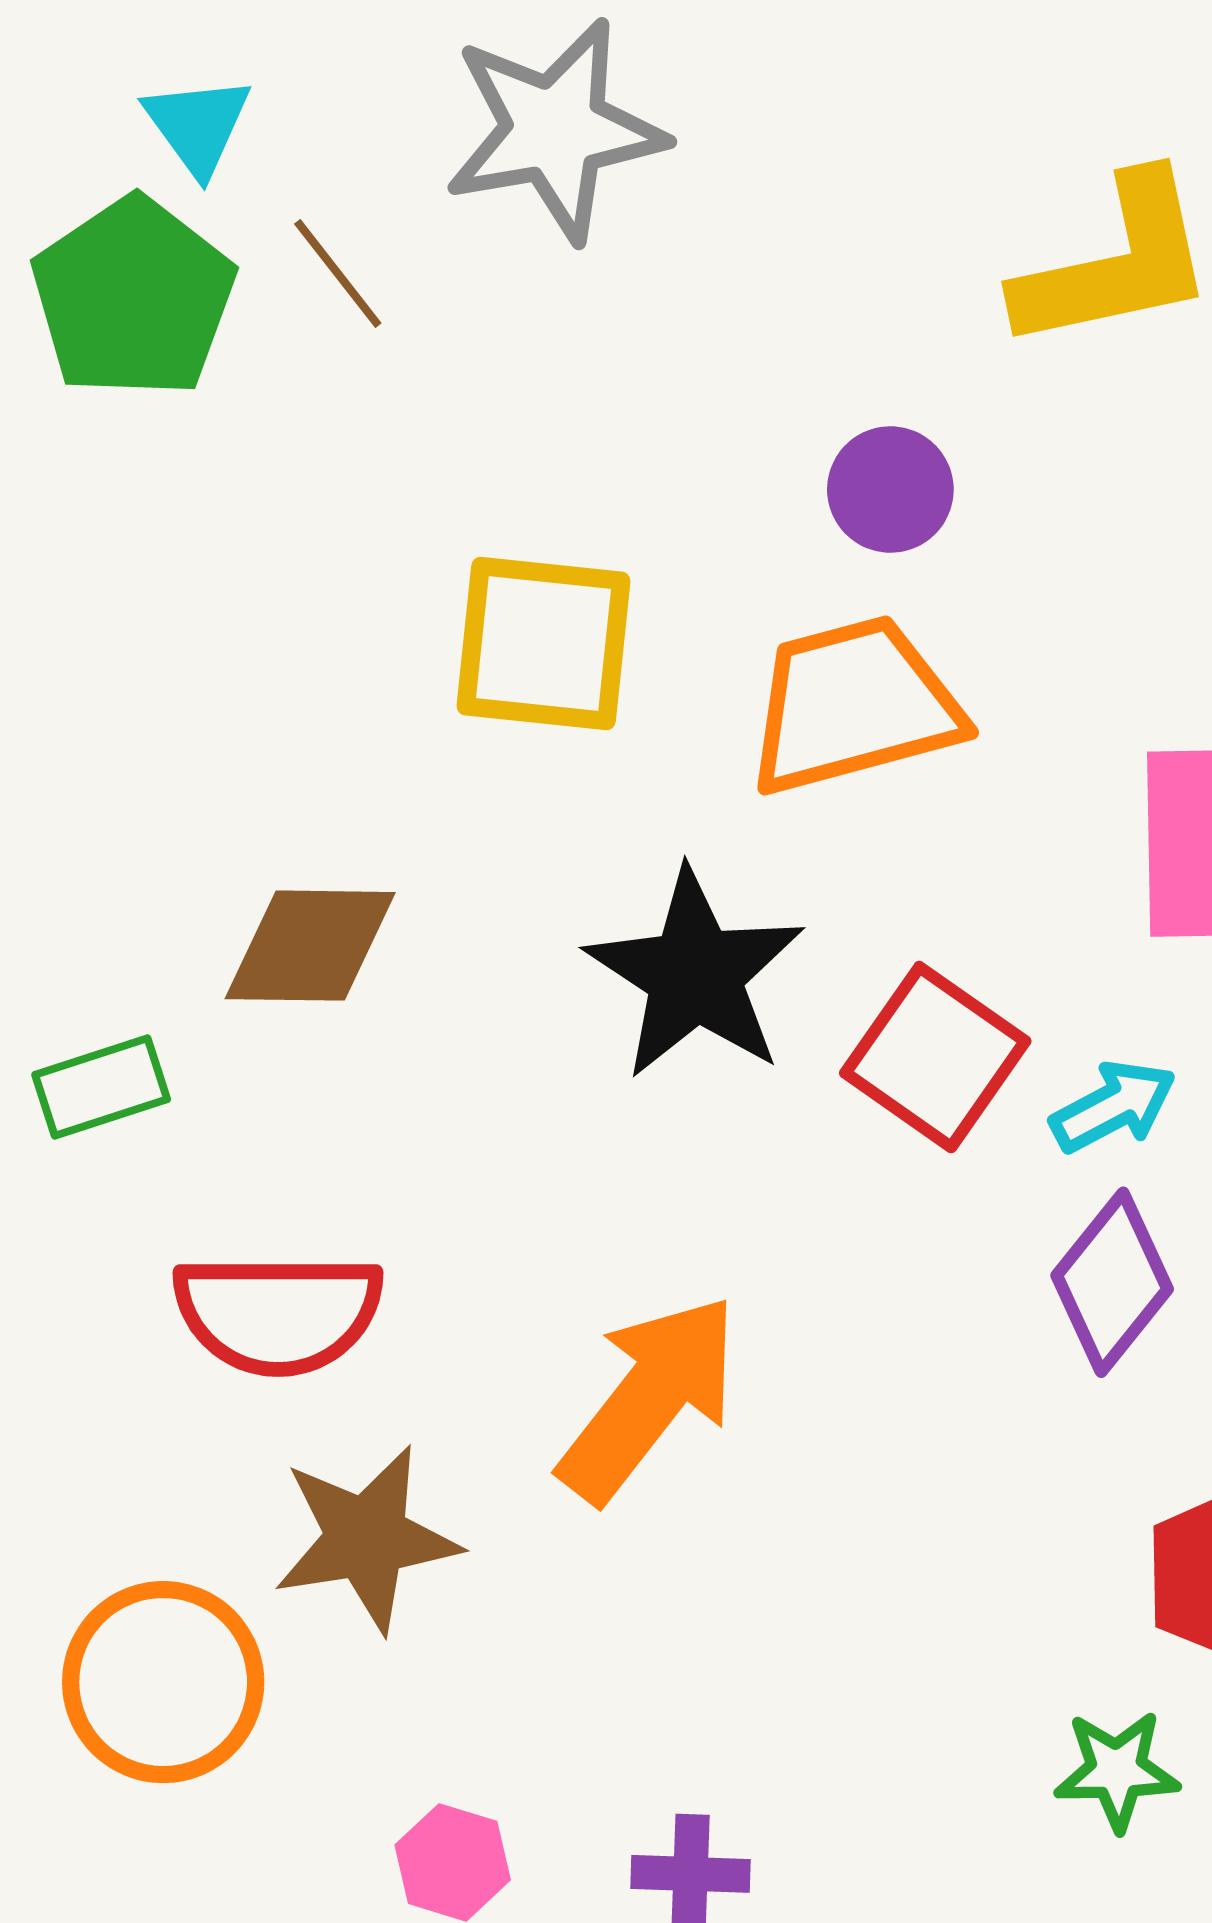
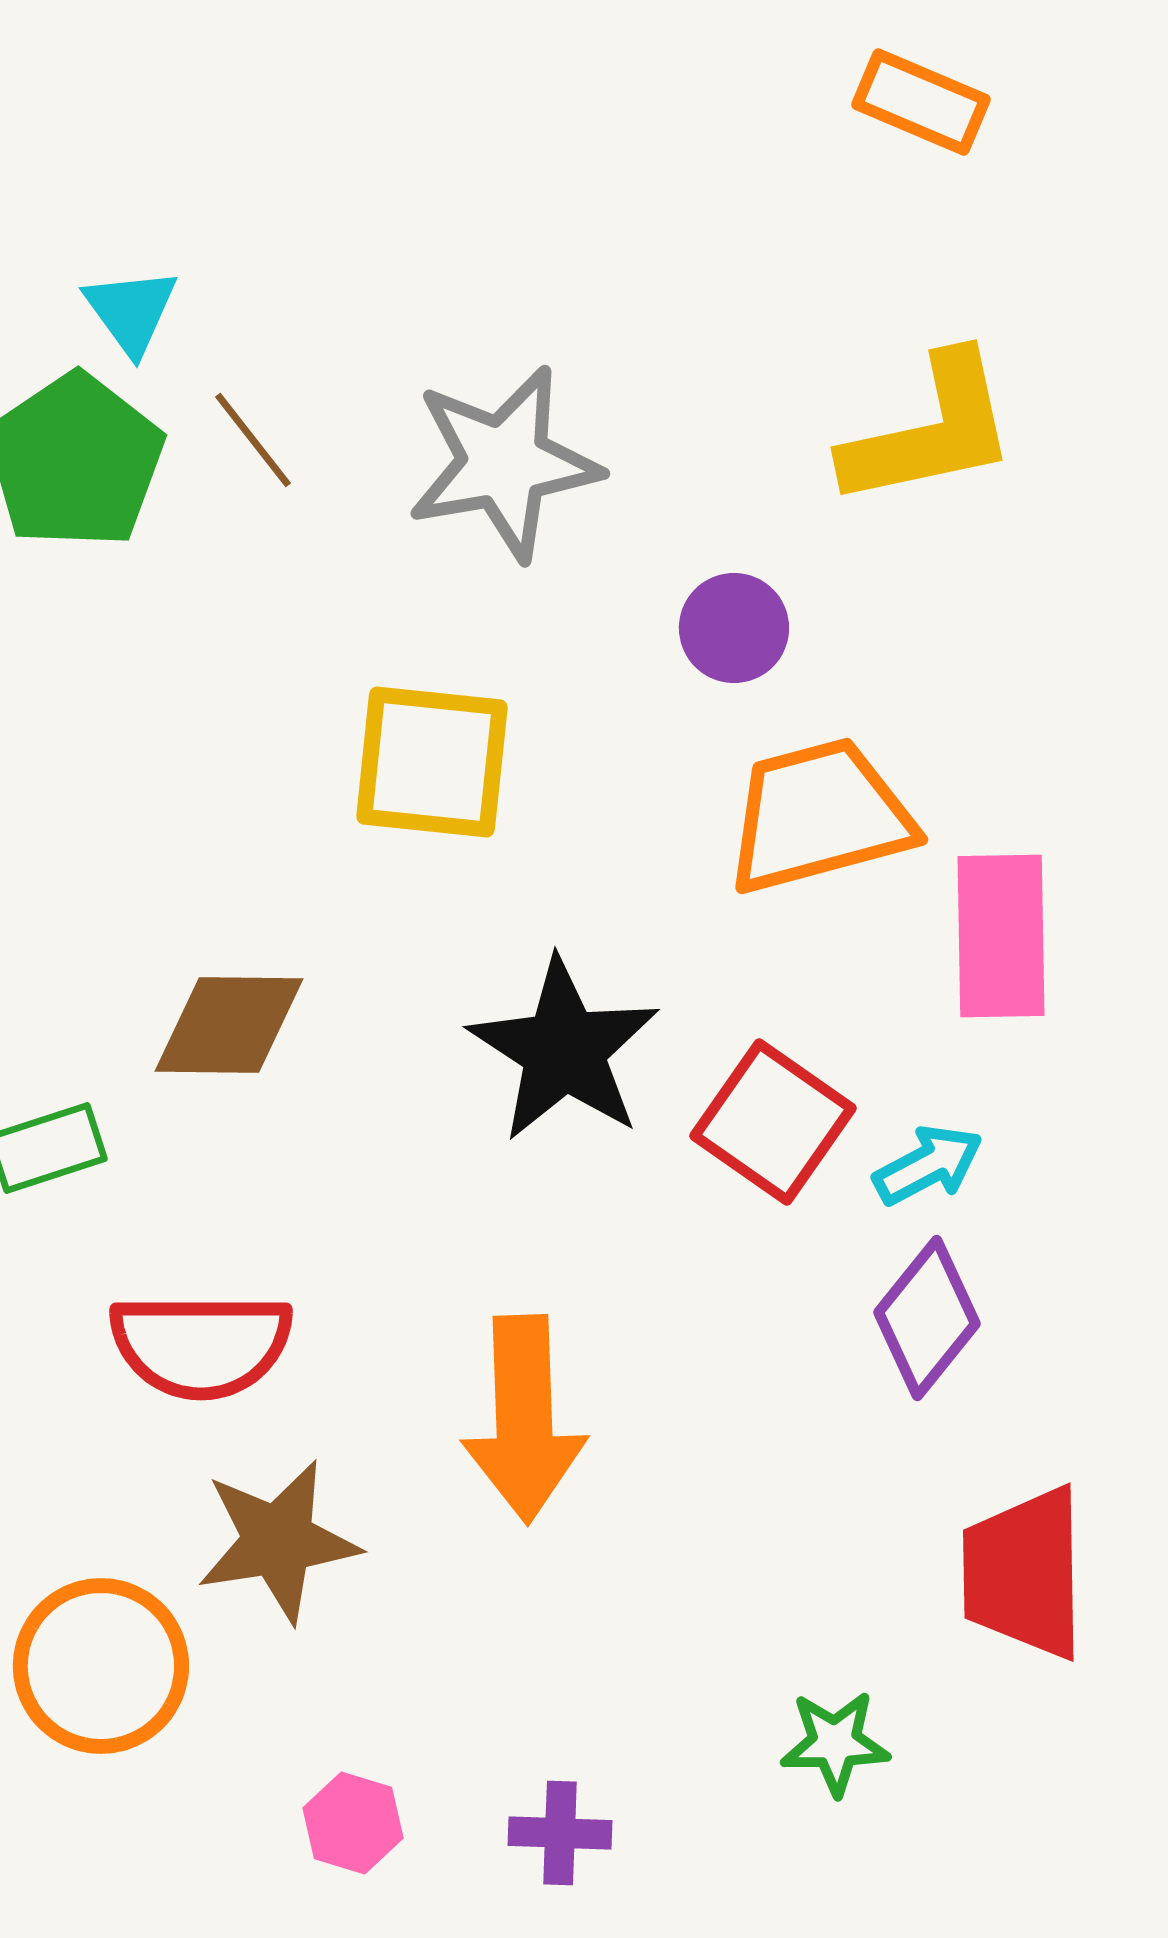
gray star: (555, 130) -> (504, 463), moved
orange trapezoid: (854, 705) -> (819, 816), moved
orange arrow: (649, 1398) -> (524, 1419), turned 140
green star: (1117, 1771) -> (835, 1743), moved

